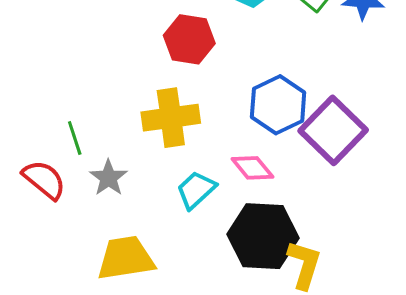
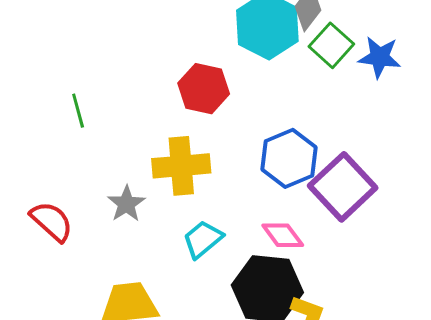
green line: (75, 138) -> (78, 111), moved
pink diamond: (252, 168) -> (283, 235), moved
gray star: (108, 178) -> (126, 204), moved

